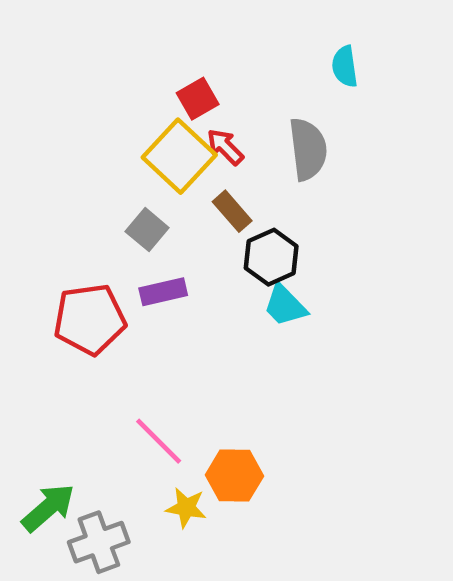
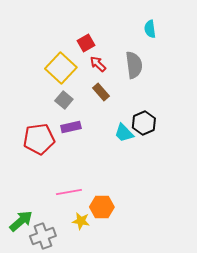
yellow square: (179, 156) -> (61, 68), moved
black hexagon: (271, 257) -> (144, 123), moved
pink line: (159, 441) -> (69, 192), turned -55

